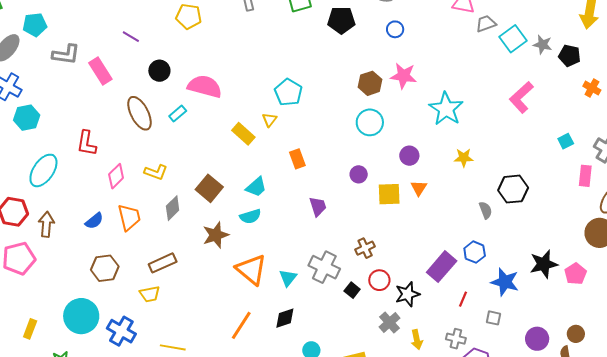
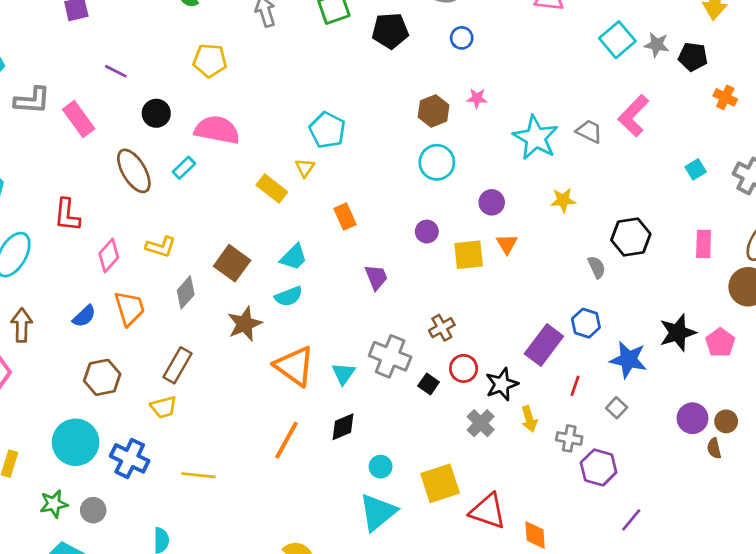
yellow pentagon: (189, 16) -> (210, 60), moved
gray trapezoid: (486, 24) -> (589, 131), moved, turned 50
pink star: (403, 76) -> (477, 98), size x0.6
pink rectangle: (585, 176) -> (704, 244), moved
brown rectangle: (163, 263) -> (177, 365), turned -32
gray square: (493, 318) -> (617, 408), turned 35
purple circle: (537, 339) -> (692, 418), moved
yellow arrow: (417, 340) -> (529, 419), moved

